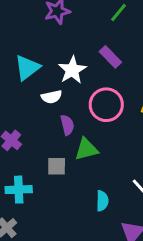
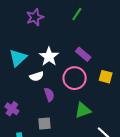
purple rectangle: (110, 57) -> (83, 54), moved
green triangle: (86, 149) -> (83, 110), moved

